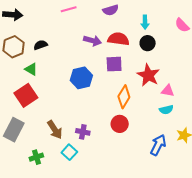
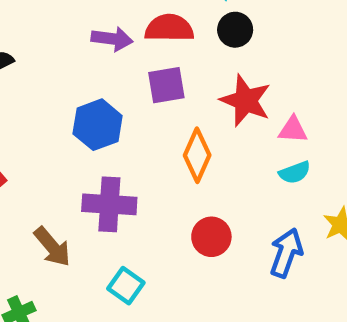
red circle: (120, 124) -> (211, 237), moved
purple cross: (83, 132) -> (109, 204), moved, size x1.6
cyan square: (69, 152) -> (126, 286), moved

